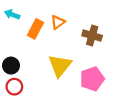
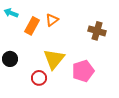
brown cross: (92, 36) -> (97, 31), moved
red circle: (14, 87) -> (39, 78), moved

